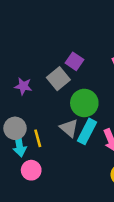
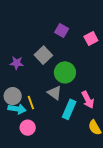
purple square: (75, 61) -> (62, 31), moved
cyan rectangle: (87, 131) -> (69, 109), moved
cyan arrow: (19, 145) -> (17, 109), turned -66

